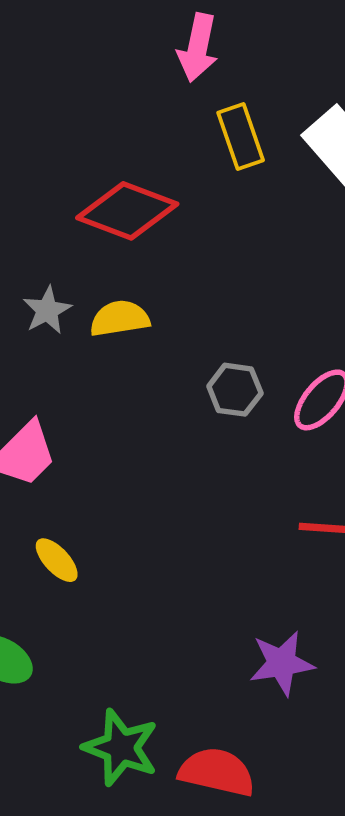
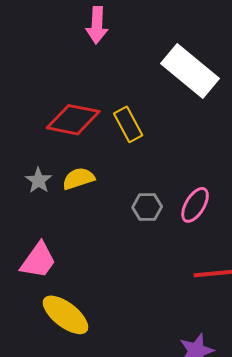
yellow rectangle: (241, 136) -> (128, 124), moved
yellow ellipse: (57, 560) -> (66, 315), size x1.8

